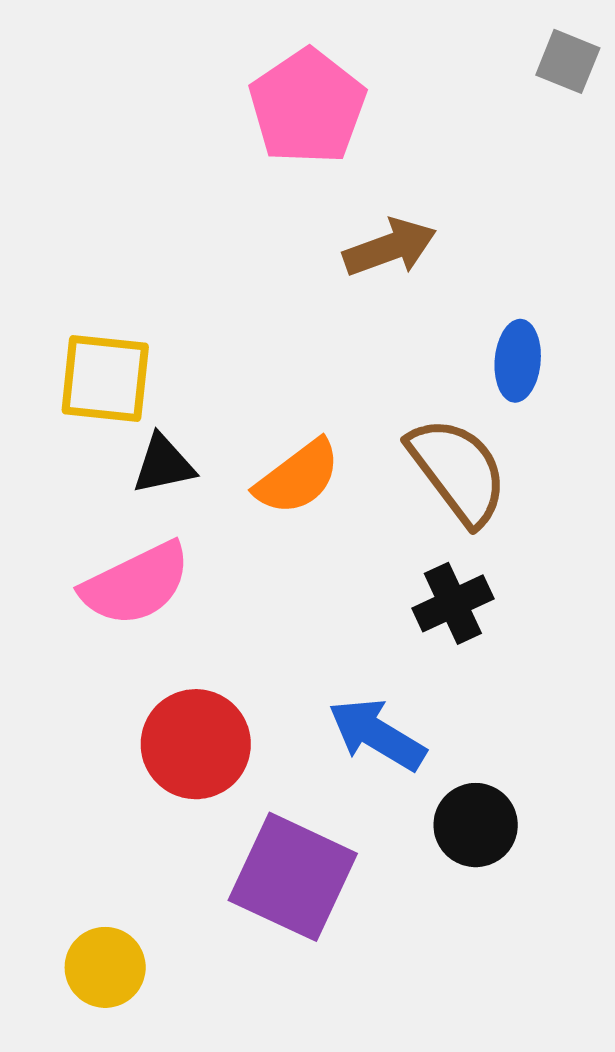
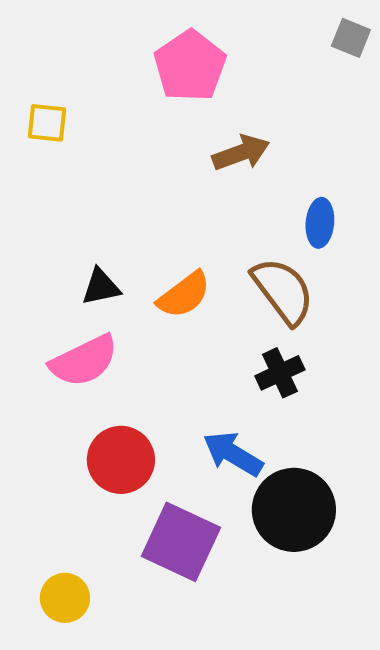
yellow square: (105, 379) -> (47, 123), moved, size x0.7
black circle: (476, 825) -> (294, 510), size x1.6

